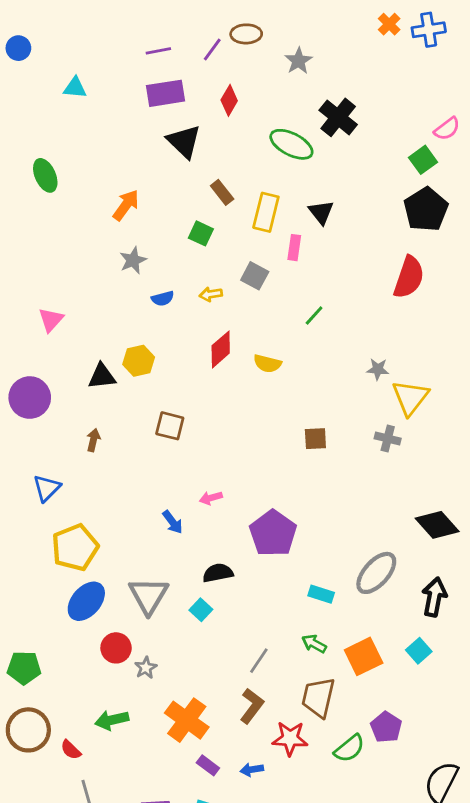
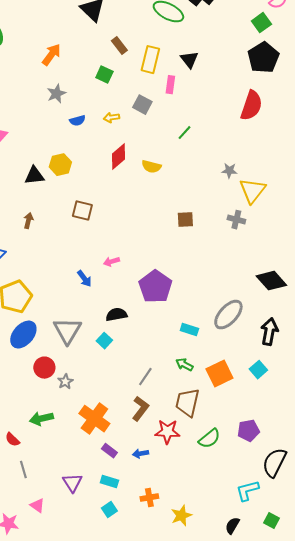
purple pentagon: (386, 727) -> (248, 431), moved, turned 30

